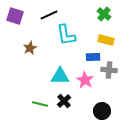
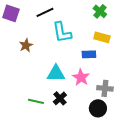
gray cross: (109, 70) -> (105, 88), moved

